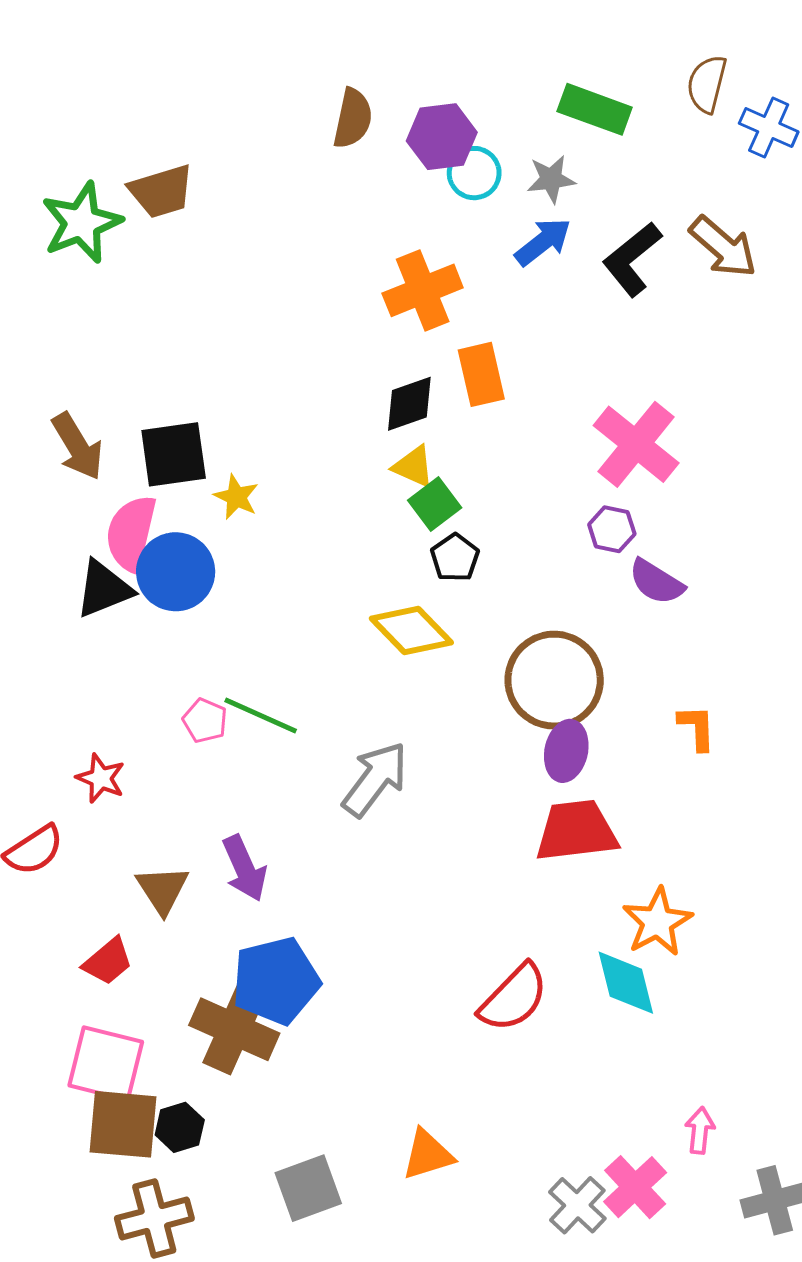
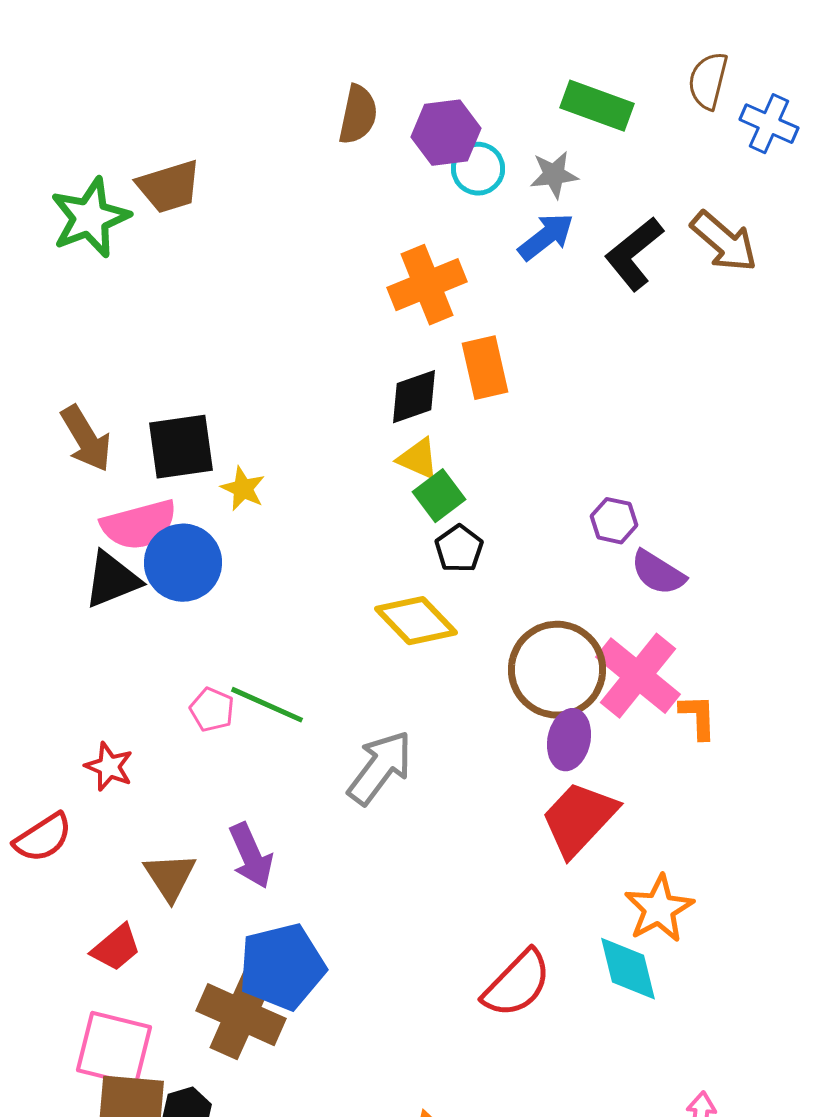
pink cross: (636, 444) -> (638, 676), moved
pink semicircle: (131, 533) -> (139, 525), turned -118
red trapezoid: (576, 831) -> (579, 819), turned -40

